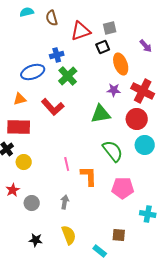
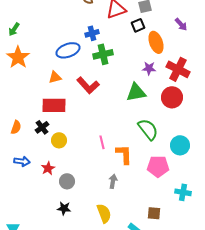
green cross: (68, 76) -> (103, 54), turned 30
cyan circle: (145, 145) -> (180, 145), moved
gray arrow: (65, 202) -> (113, 181), moved
black star: (36, 240) -> (64, 208), moved

